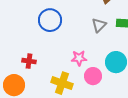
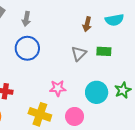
pink circle: (93, 76) -> (75, 116), moved

